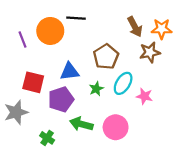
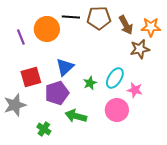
brown pentagon: (106, 57) -> (99, 18), moved, turned 30
blue triangle: (70, 72) -> (65, 67), turned -36
red square: (33, 82) -> (31, 77), turned -30
pink circle: (116, 127) -> (117, 110), moved

